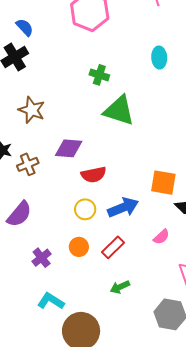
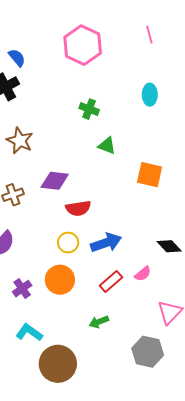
green triangle: (119, 111) -> (107, 146), size x0.6
orange square: (163, 183) -> (150, 175), moved
orange circle: (79, 247) -> (60, 280), size x1.5
red rectangle: (113, 247) -> (111, 282), moved

